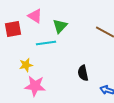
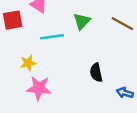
green triangle: (60, 26) -> (82, 21), moved

